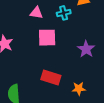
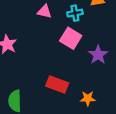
pink square: (47, 38) -> (71, 38), moved, turned 30

